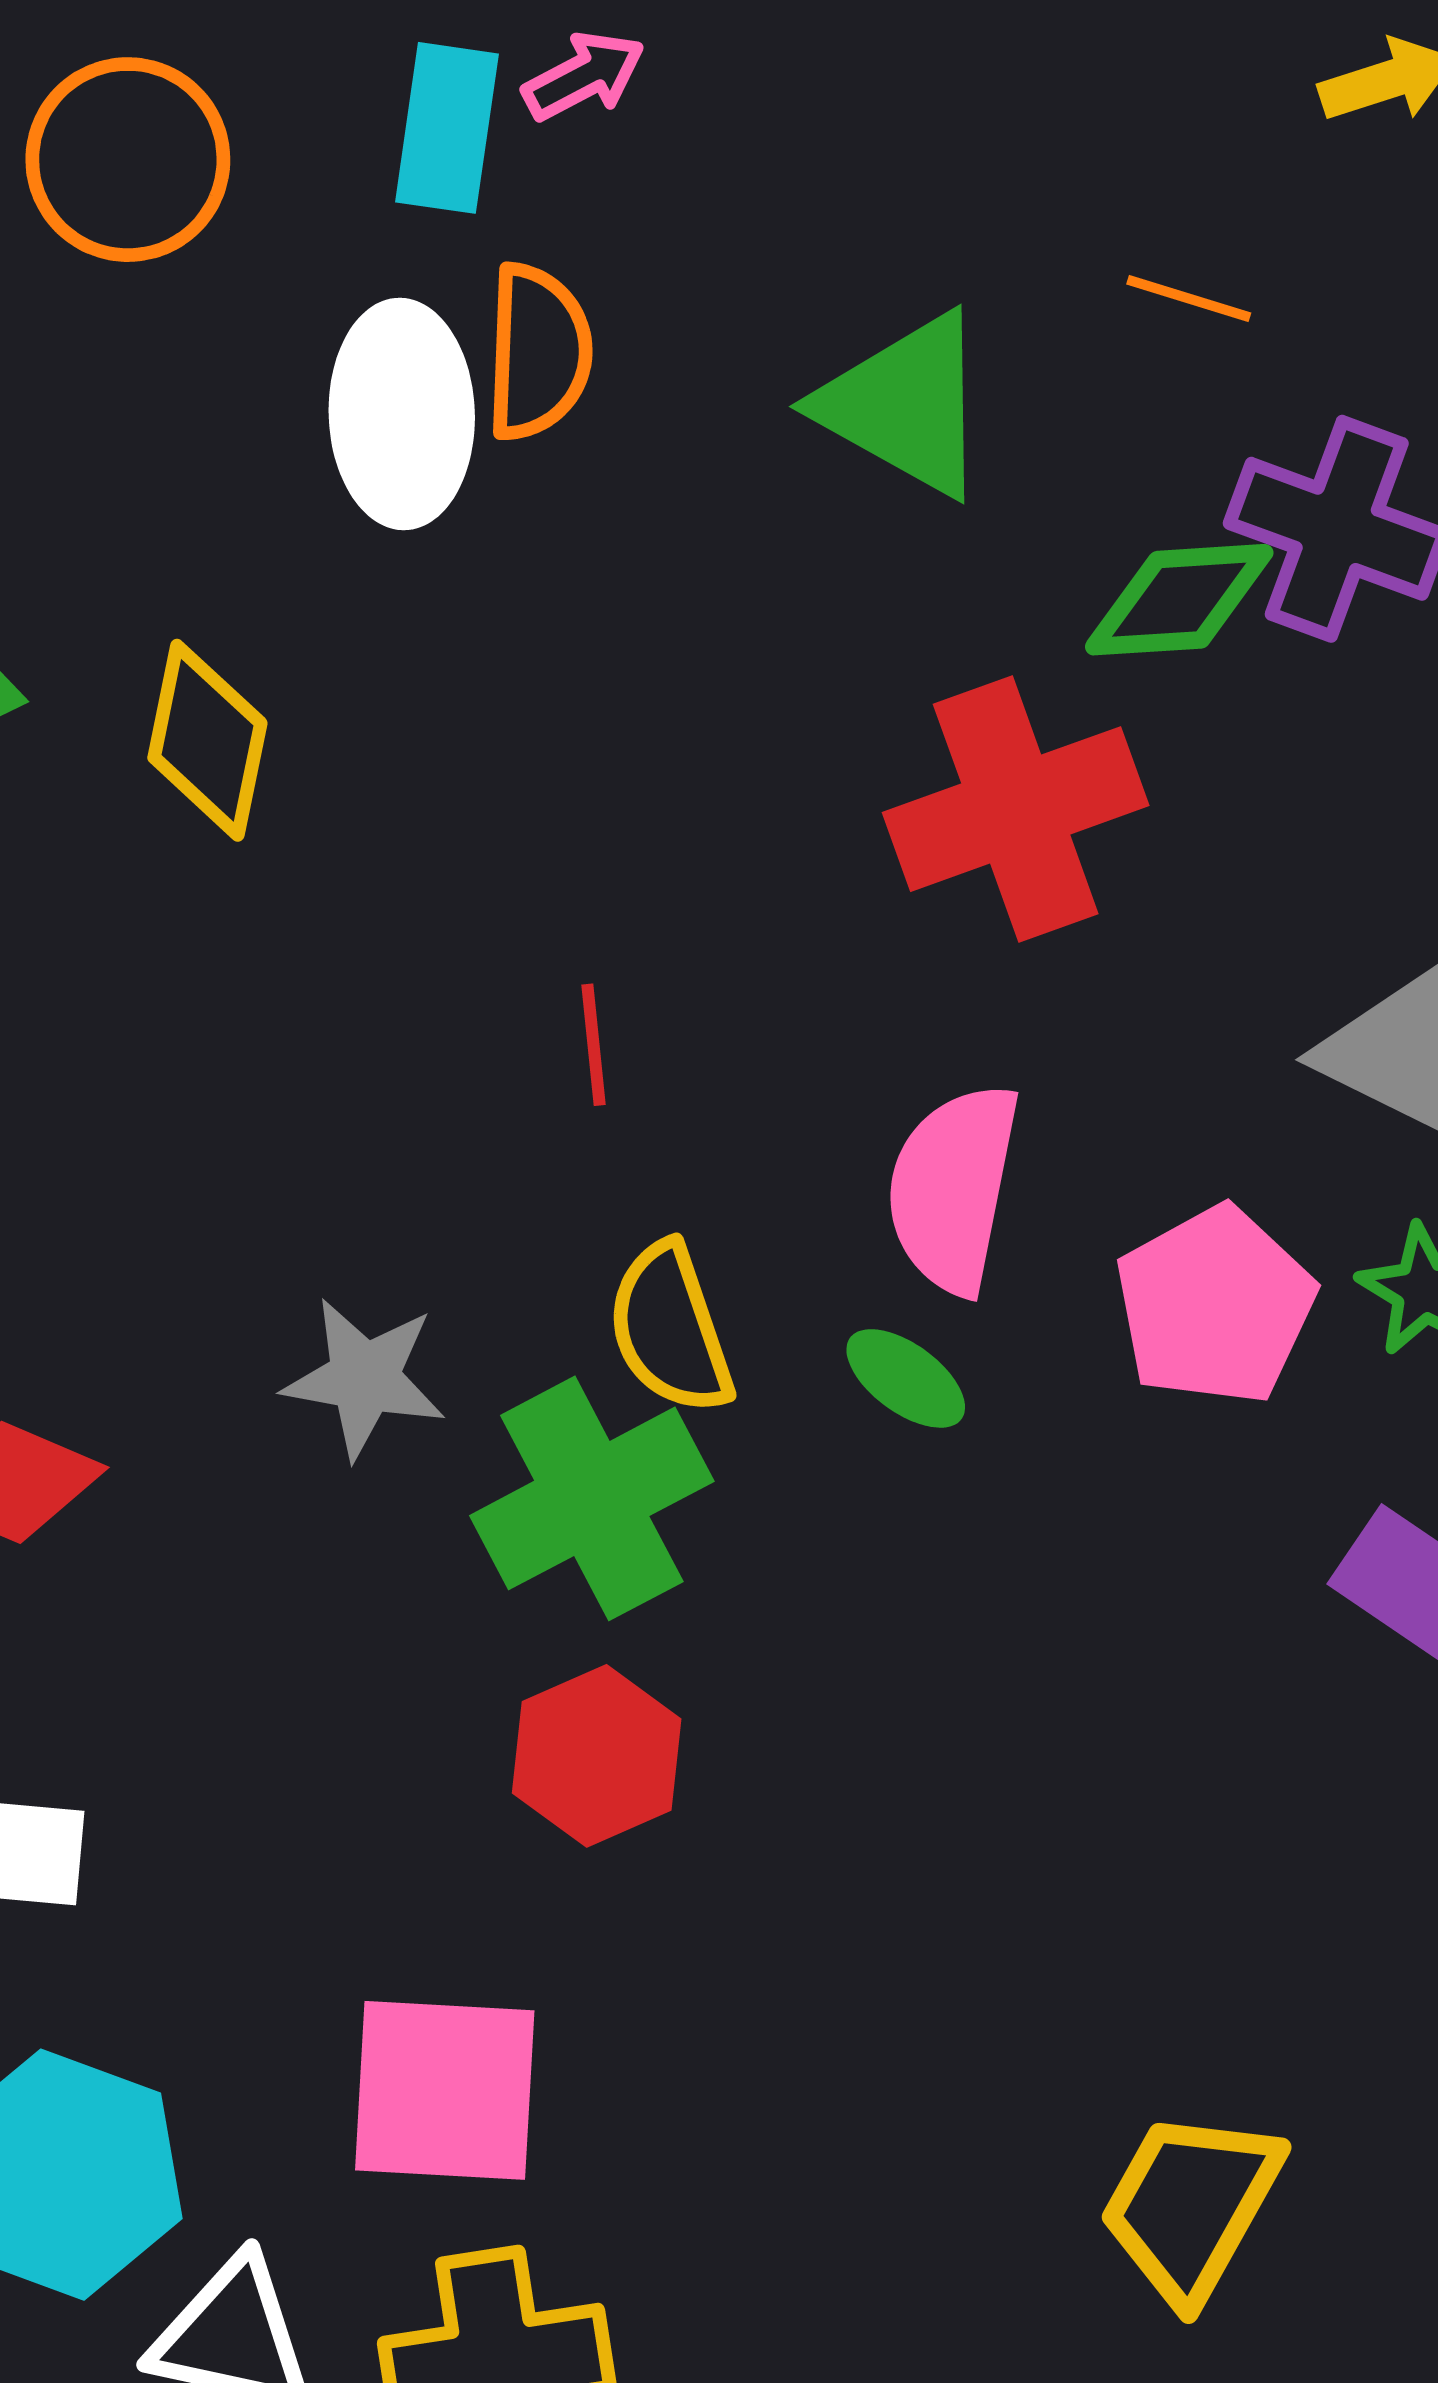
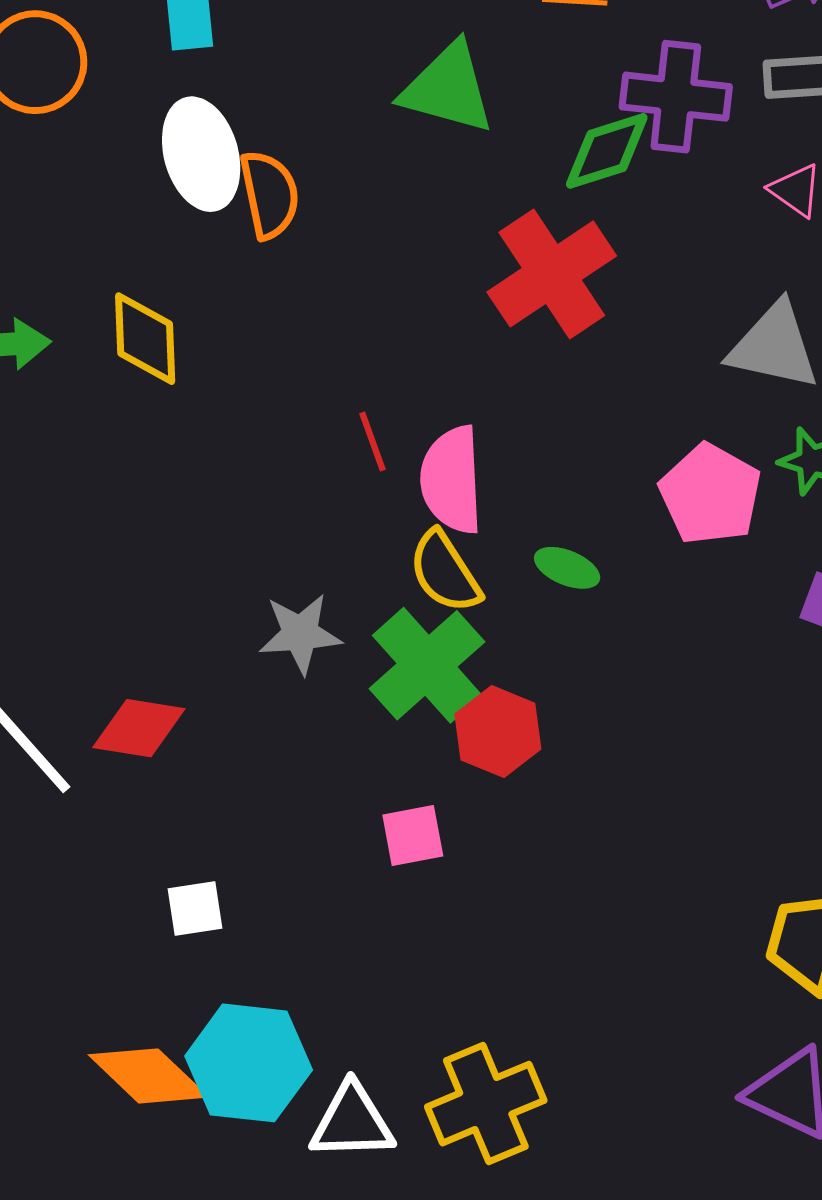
orange semicircle: (538, 352) -> (269, 195), moved
pink semicircle: (953, 1188) -> (452, 480), moved
red hexagon: (597, 1756) -> (498, 732), moved
pink square: (445, 2090) -> (413, 835), moved, size x0.6

